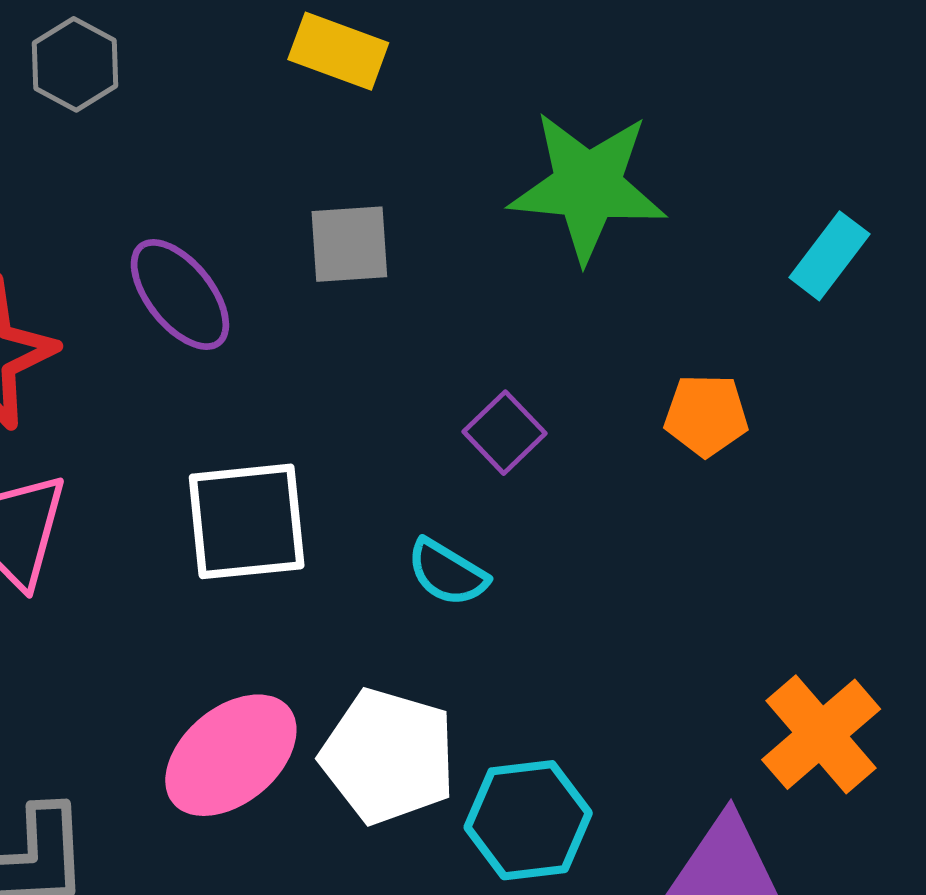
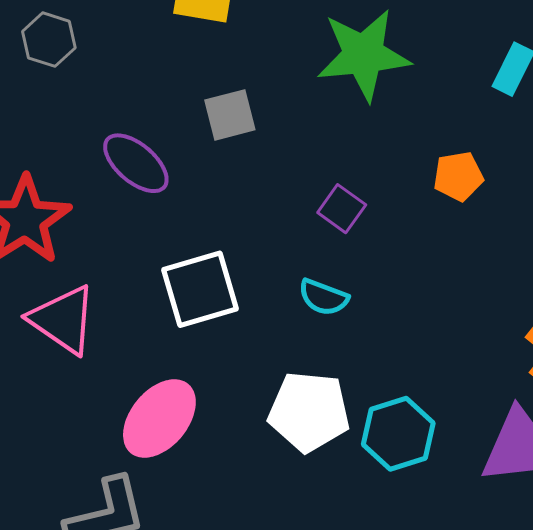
pink ellipse: (231, 755) -> (159, 419), moved

